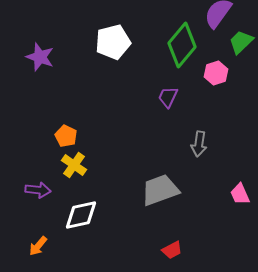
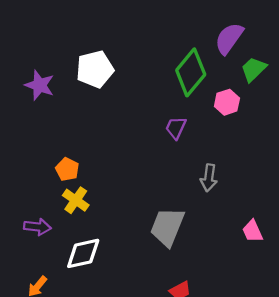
white pentagon: (113, 42) -> (95, 69), moved
gray trapezoid: (160, 190) -> (167, 227), turned -48

